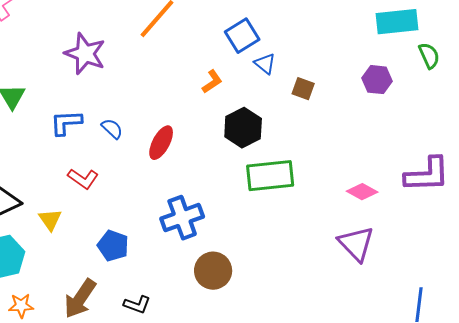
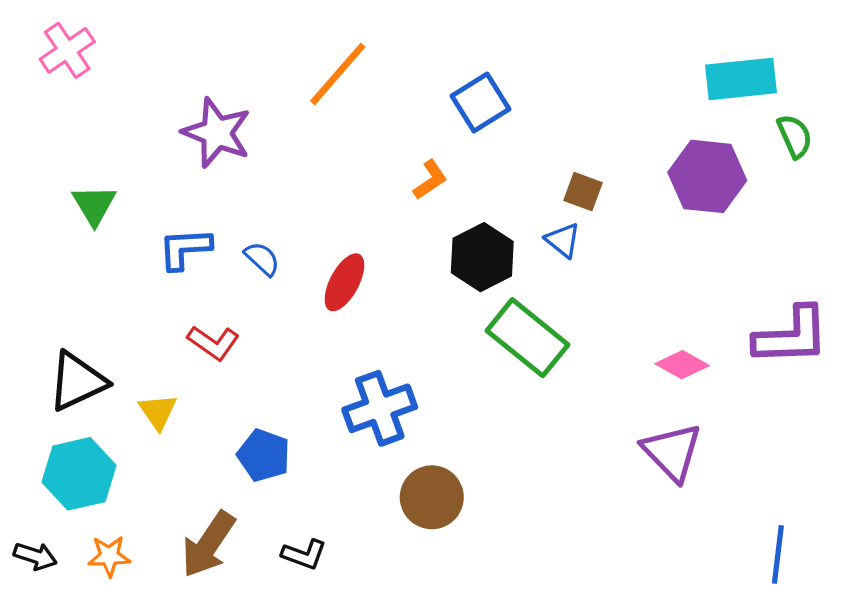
blue triangle: (265, 64) -> (563, 240), moved
purple hexagon: (377, 80) -> (707, 176), size x1.5
green rectangle: (270, 176) -> (528, 338), turned 45

